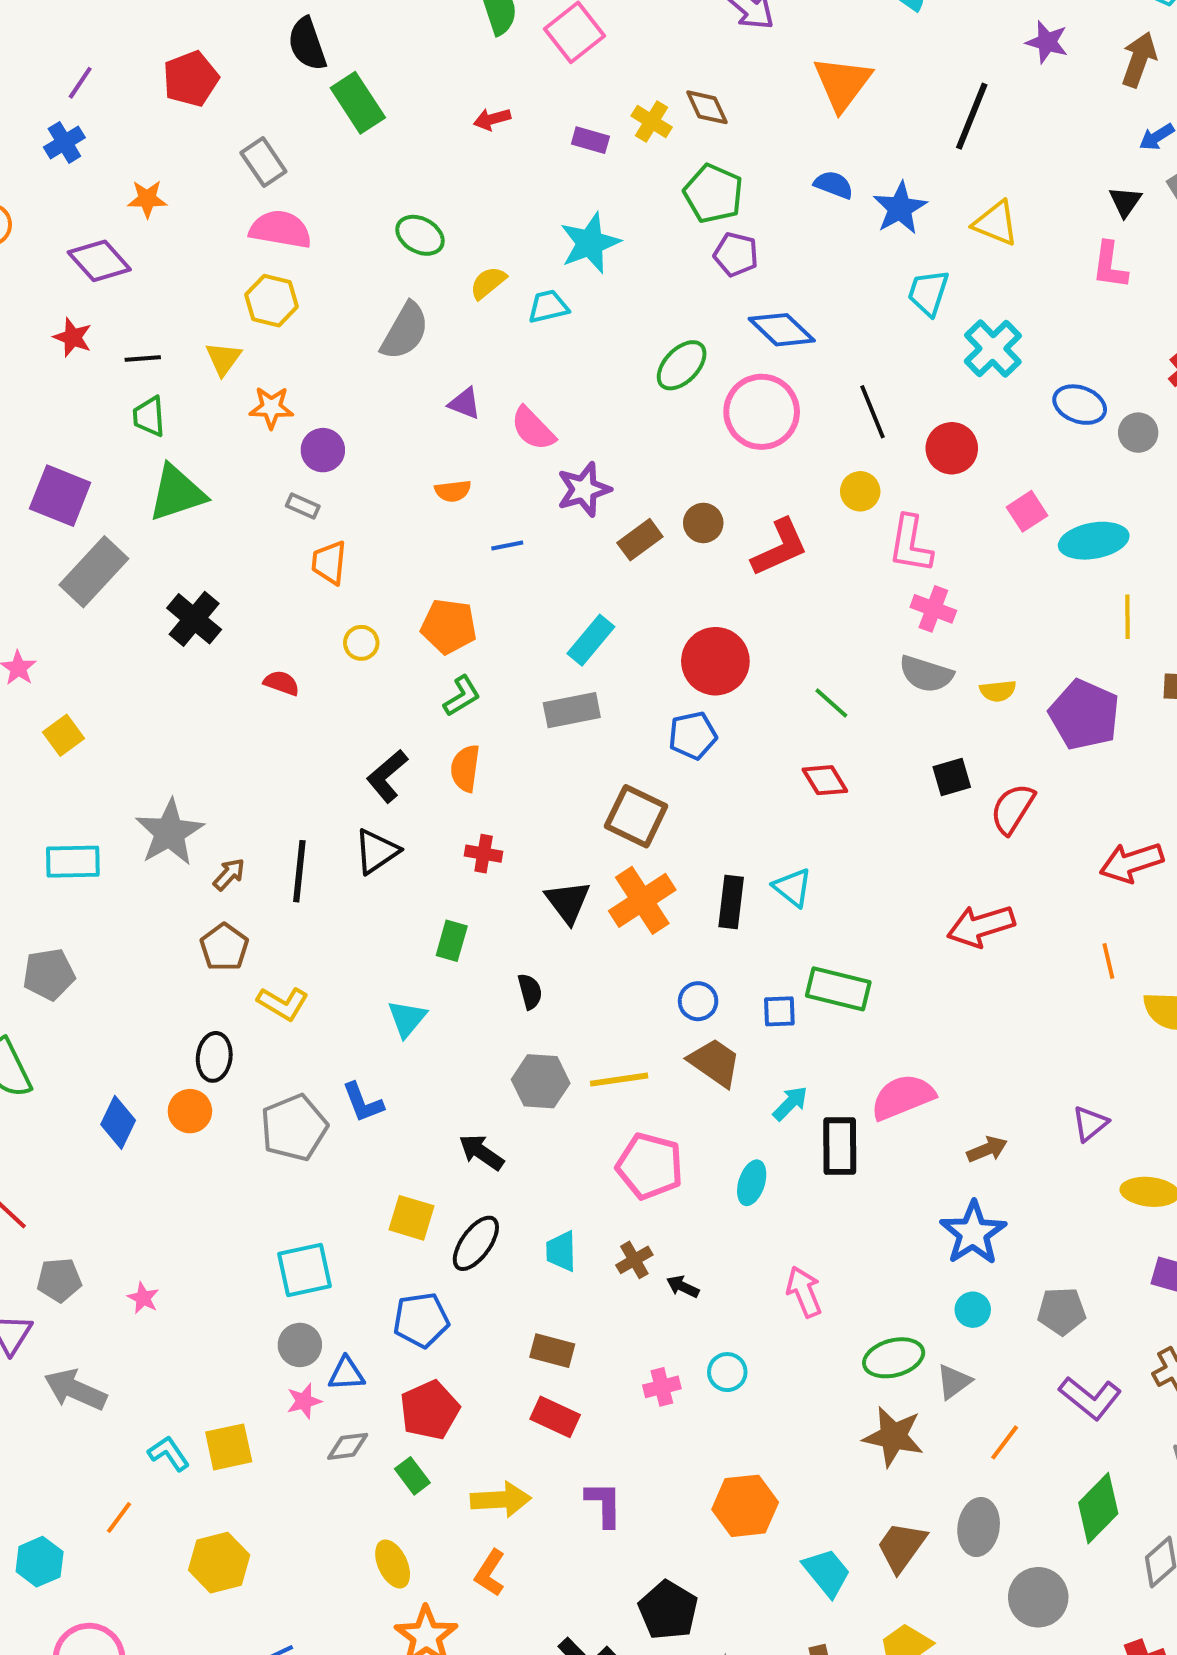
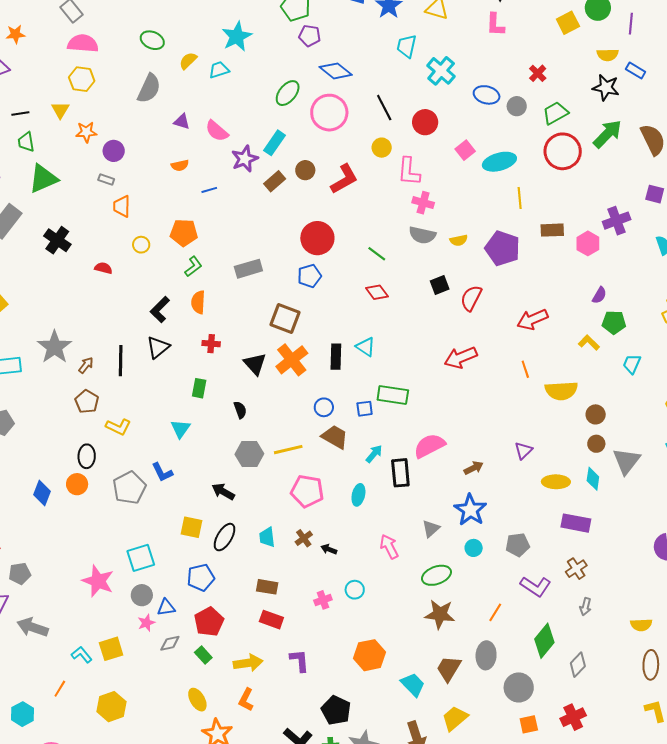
cyan rectangle: (591, 640) -> (274, 143), moved
pink star: (143, 1298) -> (98, 581), moved, size x2.0
gray triangle: (954, 1382) -> (431, 529), moved

